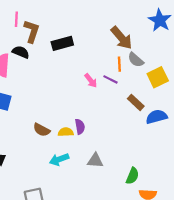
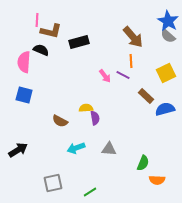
brown L-shape: (32, 31) -> (51, 31), turned 85
gray semicircle: (136, 60) -> (168, 36), moved
yellow semicircle: (66, 132) -> (86, 108), moved

